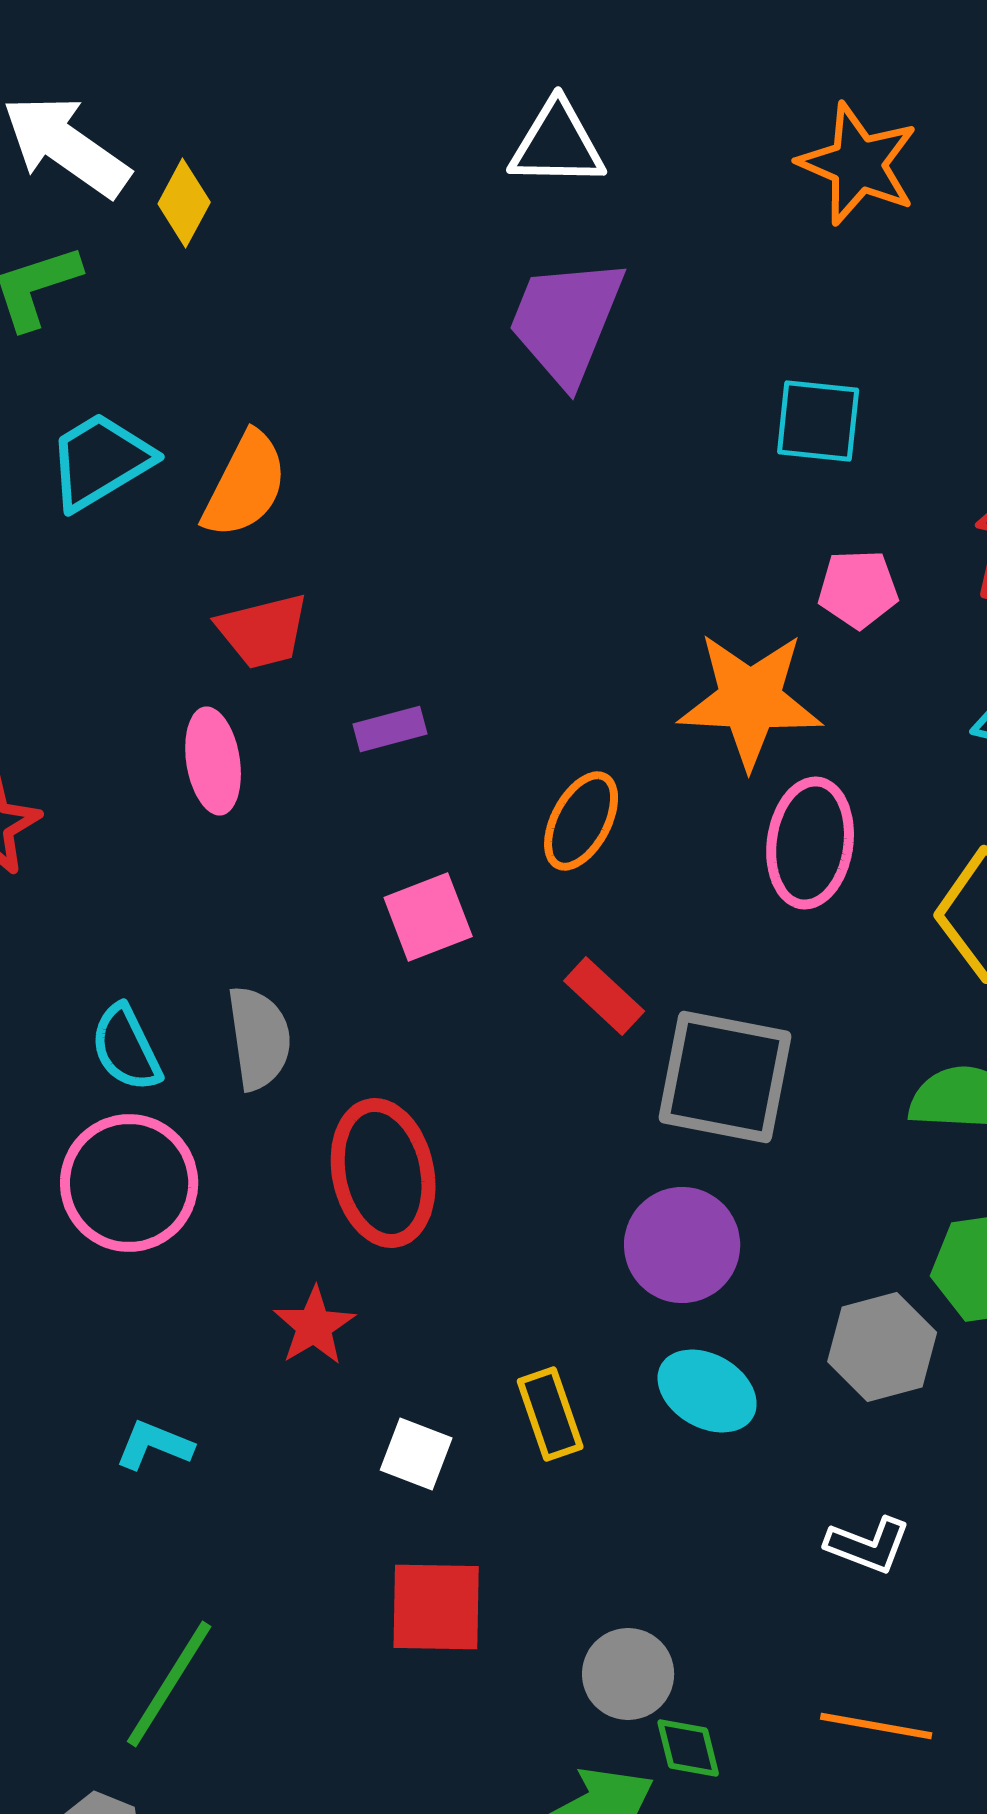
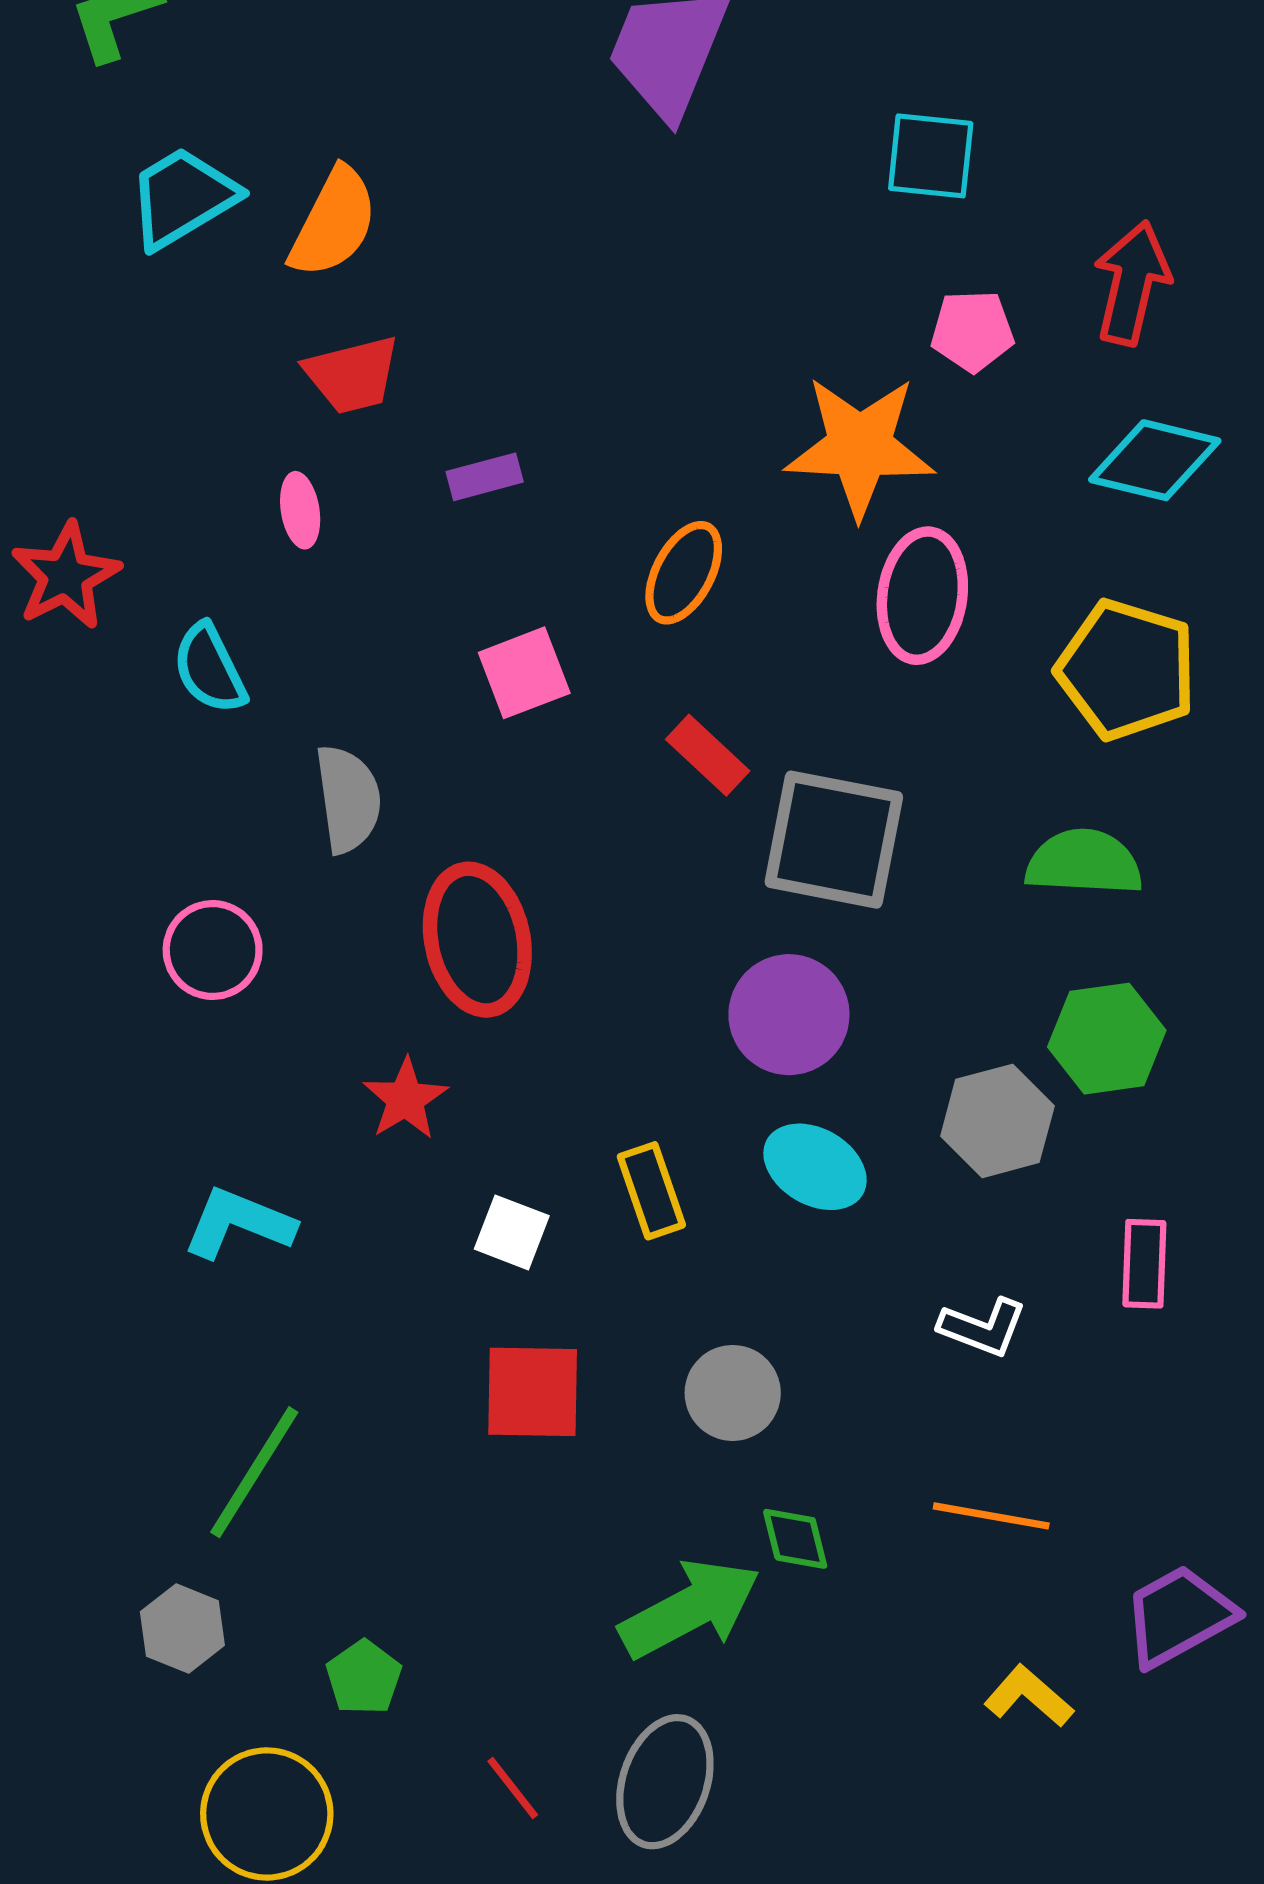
pink ellipse: (213, 761) -> (300, 510), size x0.7
cyan semicircle: (126, 1048) -> (209, 669), moved
pink circle: (129, 1183) -> (213, 950), size x0.7
cyan L-shape: (154, 1445) -> (239, 1223), size x1.4
gray circle: (628, 1674) -> (733, 1393), moved

